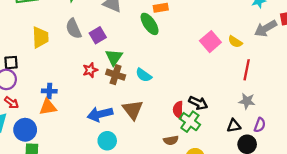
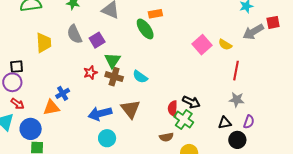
blue cross: (49, 91) -> (63, 93), moved, turned -32

